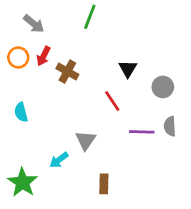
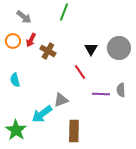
gray circle: (163, 87) -> (119, 48), moved, size x1.5
gray triangle: (86, 140) -> (61, 100), turned 35
cyan arrow: (59, 160) -> (42, 114), size x1.5
brown rectangle: (104, 184) -> (74, 131), size x1.5

